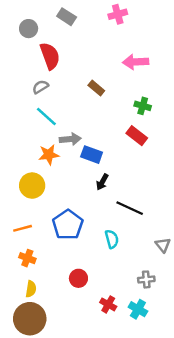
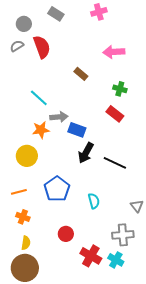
gray semicircle: (40, 87) -> (17, 46), moved
black arrow: (102, 182) -> (86, 153), size x1.5
black line: (130, 208) -> (115, 163), moved
gray cross: (146, 279) -> (123, 235), size x1.5
red cross: (108, 304) -> (91, 256), size x1.5

